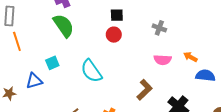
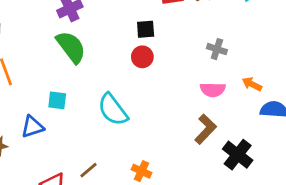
gray cross: (159, 28) -> (217, 49), moved
cyan square: (52, 63) -> (57, 100), turned 32
brown L-shape: (144, 90) -> (205, 129), moved

